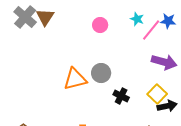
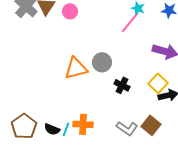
pink circle: (100, 25) -> (70, 11), moved
pink line: (151, 30) -> (130, 22), moved

